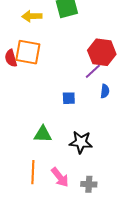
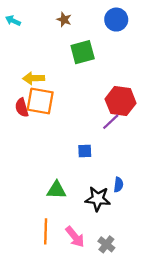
yellow arrow: (32, 16) -> (34, 78), moved
blue semicircle: (105, 91) -> (118, 185), moved
gray cross: (89, 184) -> (106, 244), turned 35

